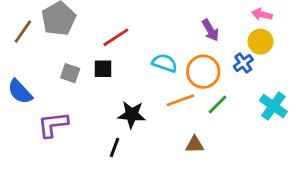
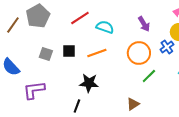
red line: (116, 37) -> (80, 18), moved
cyan semicircle: (165, 63) -> (105, 27), moved
orange line: (180, 100) -> (97, 53), moved
brown triangle: (195, 145) -> (133, 104), turned -32

